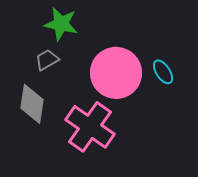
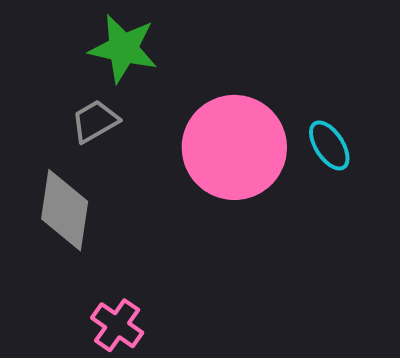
pink cross: (90, 127) -> (117, 325), moved, size x0.5

